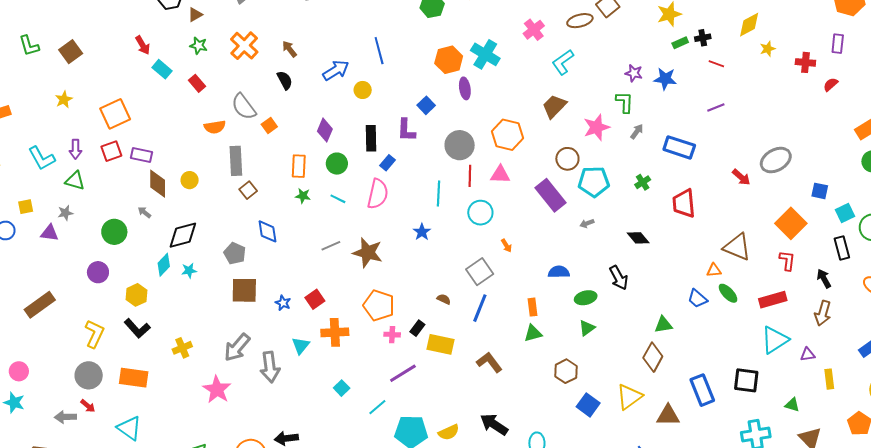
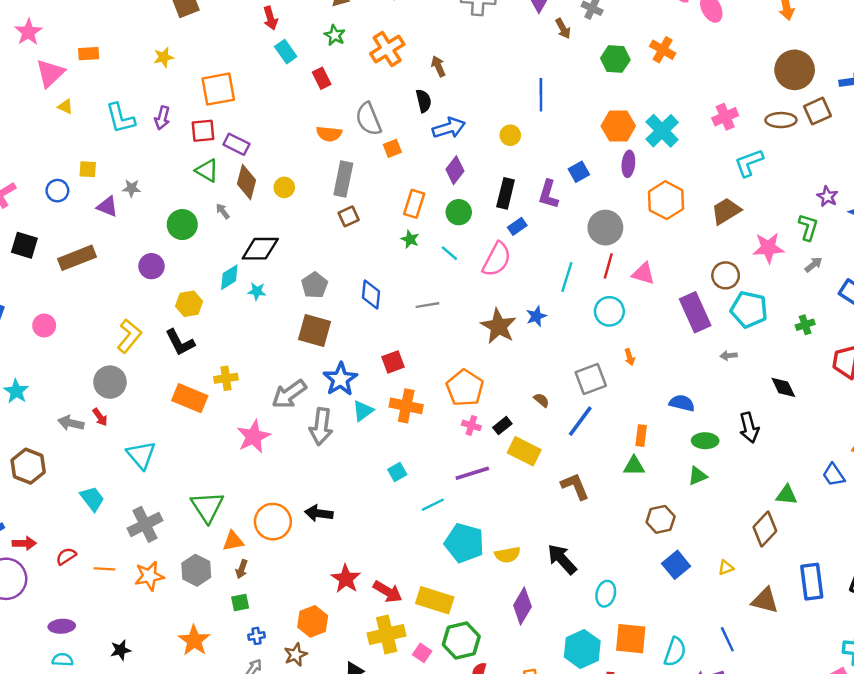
blue arrow: (336, 70) -> (449, 128), moved
orange hexagon: (507, 135) -> (666, 200), moved
green triangle: (75, 181) -> (207, 170), moved
blue diamond: (268, 231) -> (371, 295), moved
brown star: (368, 253) -> (498, 326), moved
blue star: (283, 303) -> (340, 379), moved, size x1.8
brown rectangle: (40, 305) -> (77, 258), moved
pink circle: (19, 371) -> (44, 326), moved
orange rectangle: (134, 378) -> (190, 398), moved
yellow triangle: (629, 397) -> (726, 568), size x0.5

